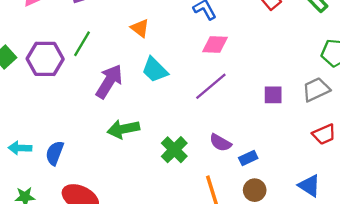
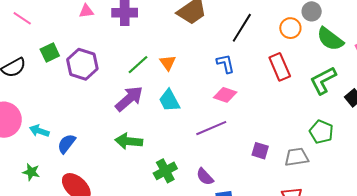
green line: (82, 44) -> (138, 65), moved

